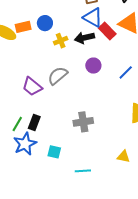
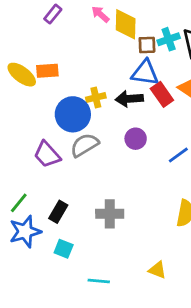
blue triangle: (93, 17) -> (145, 73), turned -30
blue circle: (45, 23) -> (73, 114), moved, size x1.6
black rectangle: (34, 122) -> (58, 212), moved

